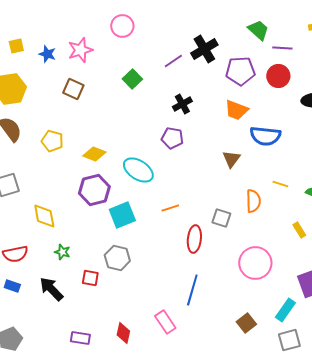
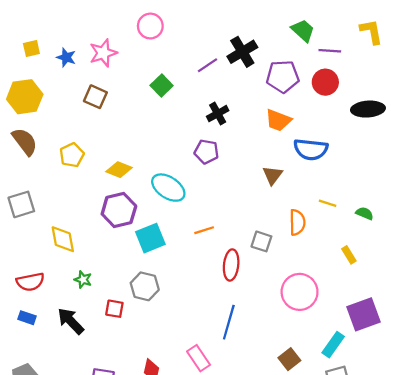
yellow pentagon: (52, 141) -> (72, 155), turned 30

